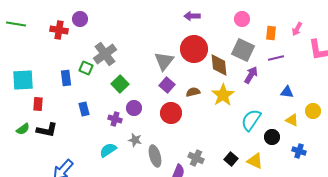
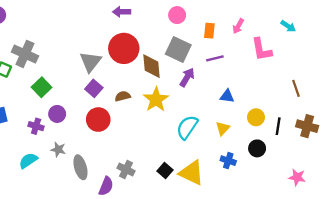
gray cross: (105, 54) -> (25, 54), turned -30
yellow triangle: (292, 120) -> (223, 128), moved, turned 48
black circle: (272, 137) -> (257, 148), moved
blue cross: (299, 151) -> (228, 161), moved
yellow triangle: (255, 161) -> (192, 173), size x1.4

